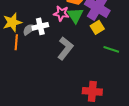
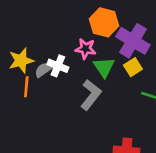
green triangle: (75, 15) -> (104, 67), moved
white cross: (40, 26) -> (58, 66), turned 35

